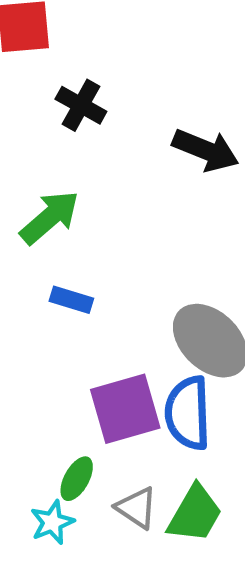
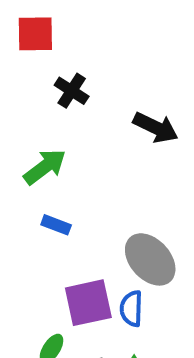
blue semicircle: (188, 413) -> (131, 309), size x0.7

